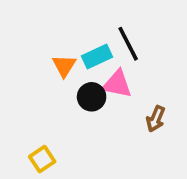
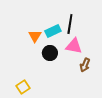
black line: (128, 44) -> (70, 24), turned 36
pink triangle: (117, 84) -> (74, 46), moved

